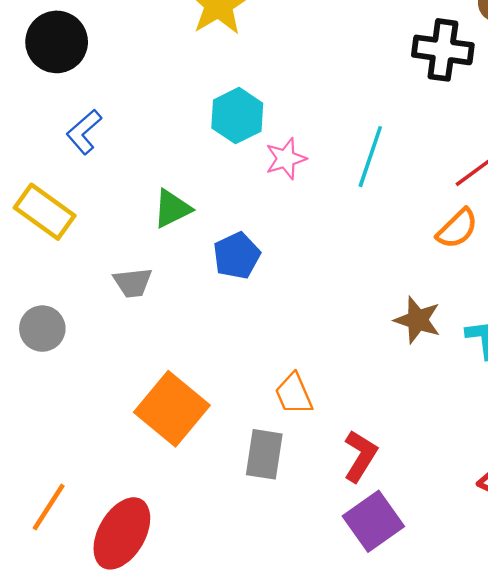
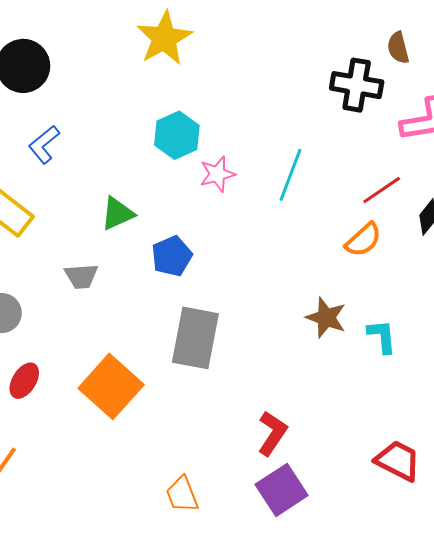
orange trapezoid: (294, 394) -> (182, 494), moved
gray rectangle: (264, 454) -> (195, 338), moved, size x1.4
red ellipse: (122, 533) -> (24, 381), moved, size x0.6

